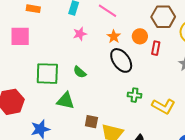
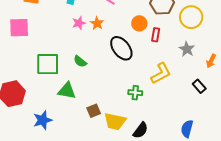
orange star: (114, 37) -> (97, 23), moved
green cross: (135, 95) -> (135, 93), moved
yellow L-shape: (163, 106) -> (161, 73), moved, turned -55
brown square: (91, 122) -> (94, 111), turned -32

